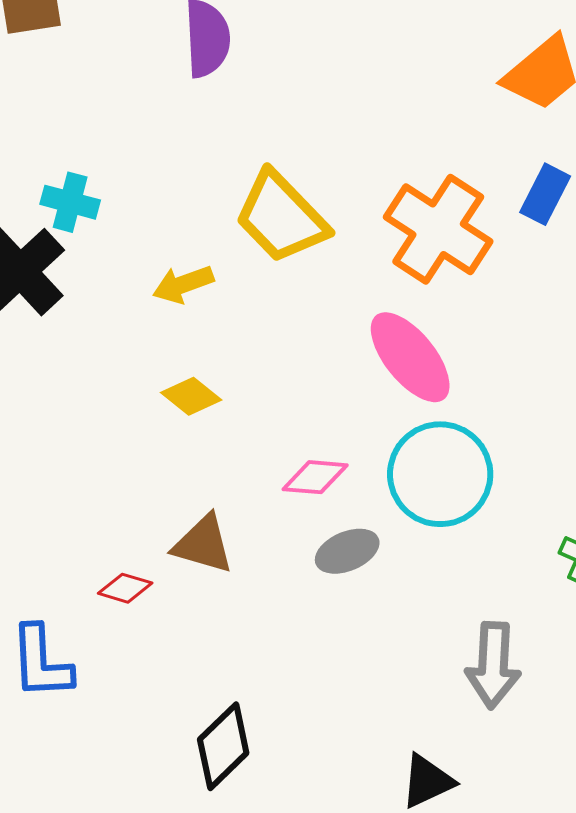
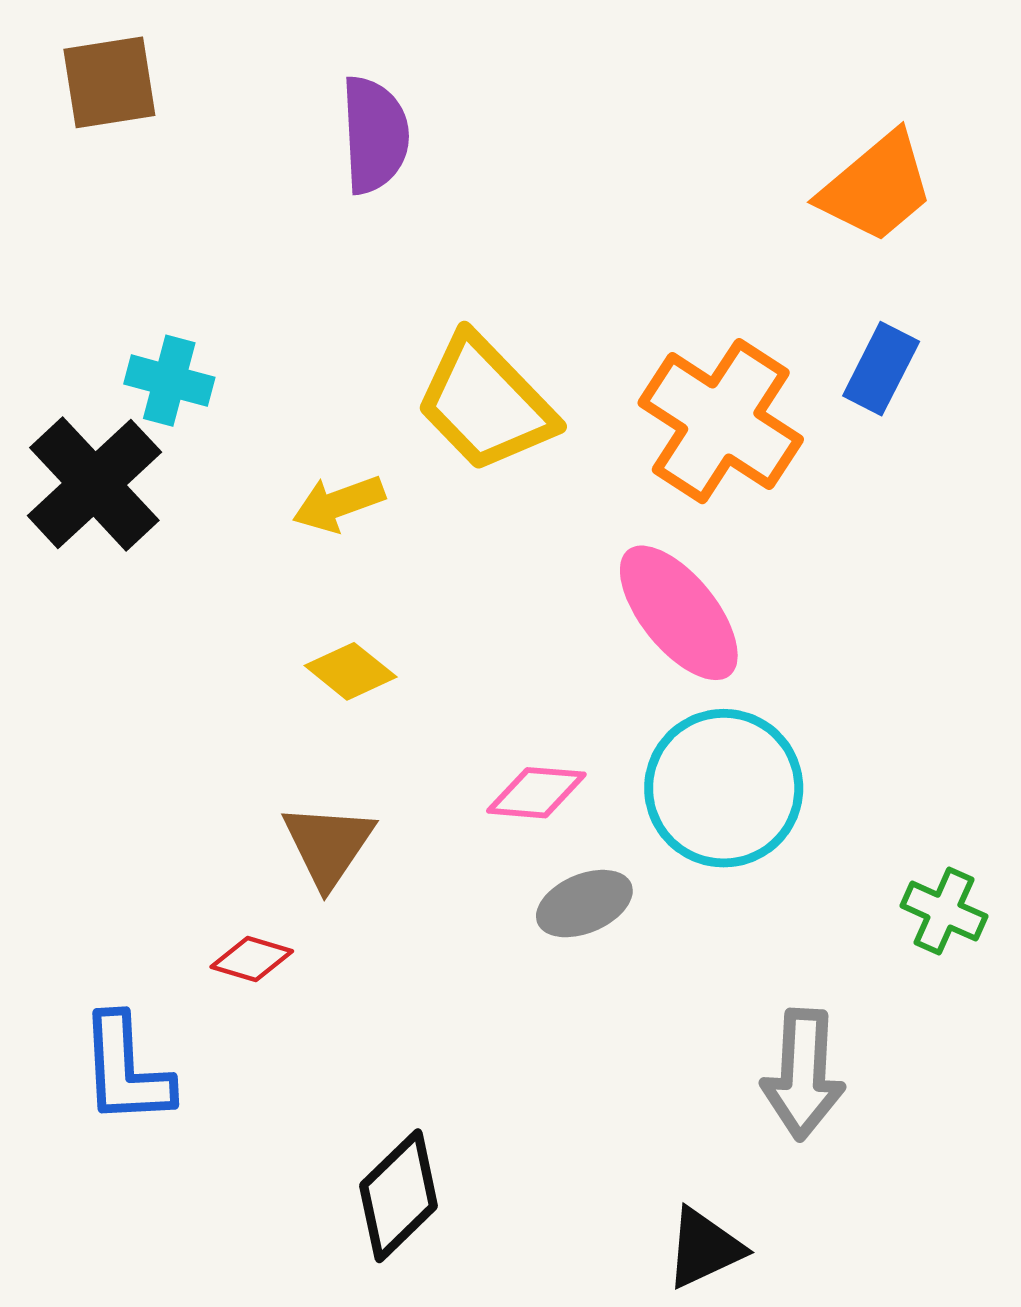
brown triangle: (203, 544) -> (328, 845), moved, turned 48

